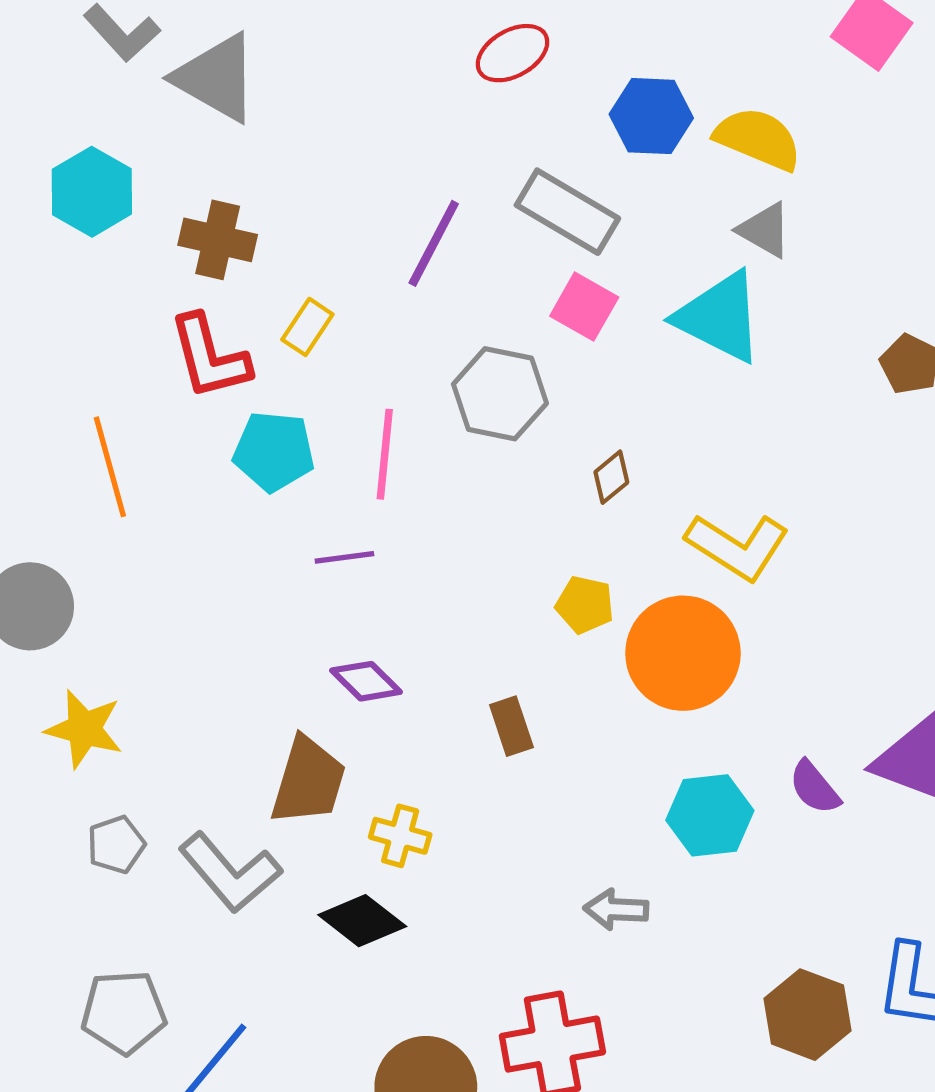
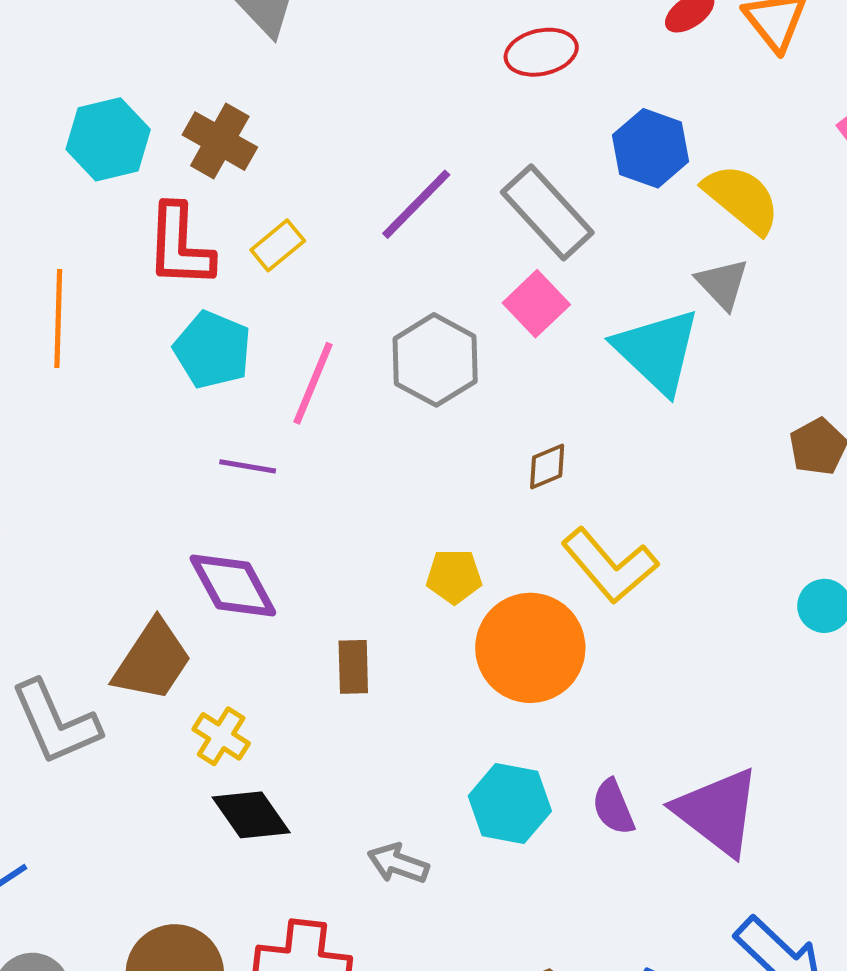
cyan hexagon: (92, 192) -> (108, 139), moved
brown diamond: (611, 477) -> (547, 467), moved
yellow pentagon: (585, 605) -> (454, 576), turned -30
purple diamond: (366, 681) -> (233, 586), size x1.4
black diamond: (362, 921) -> (251, 815), moved

